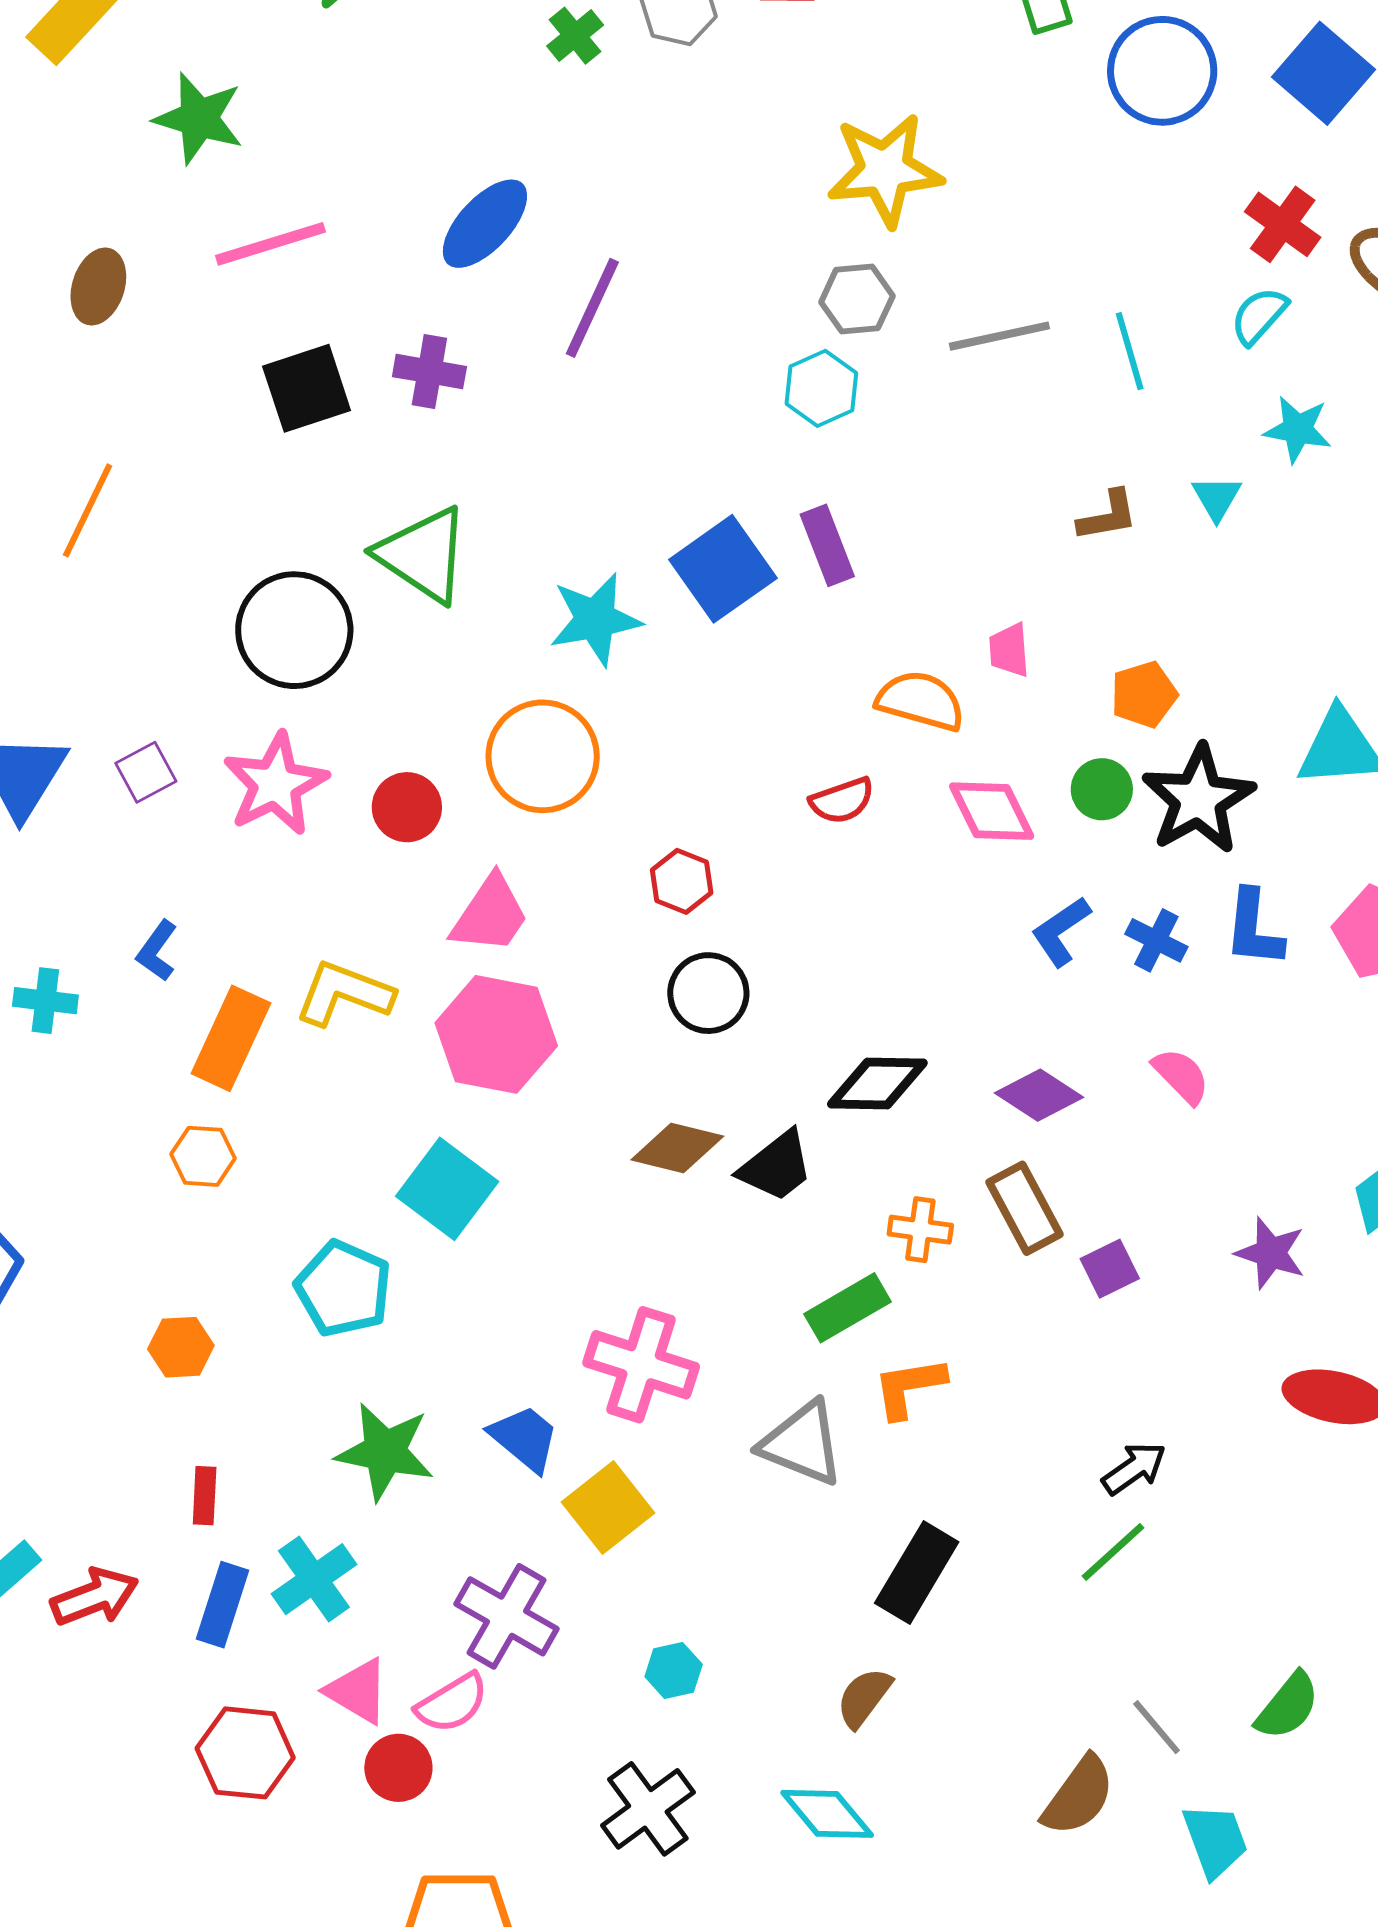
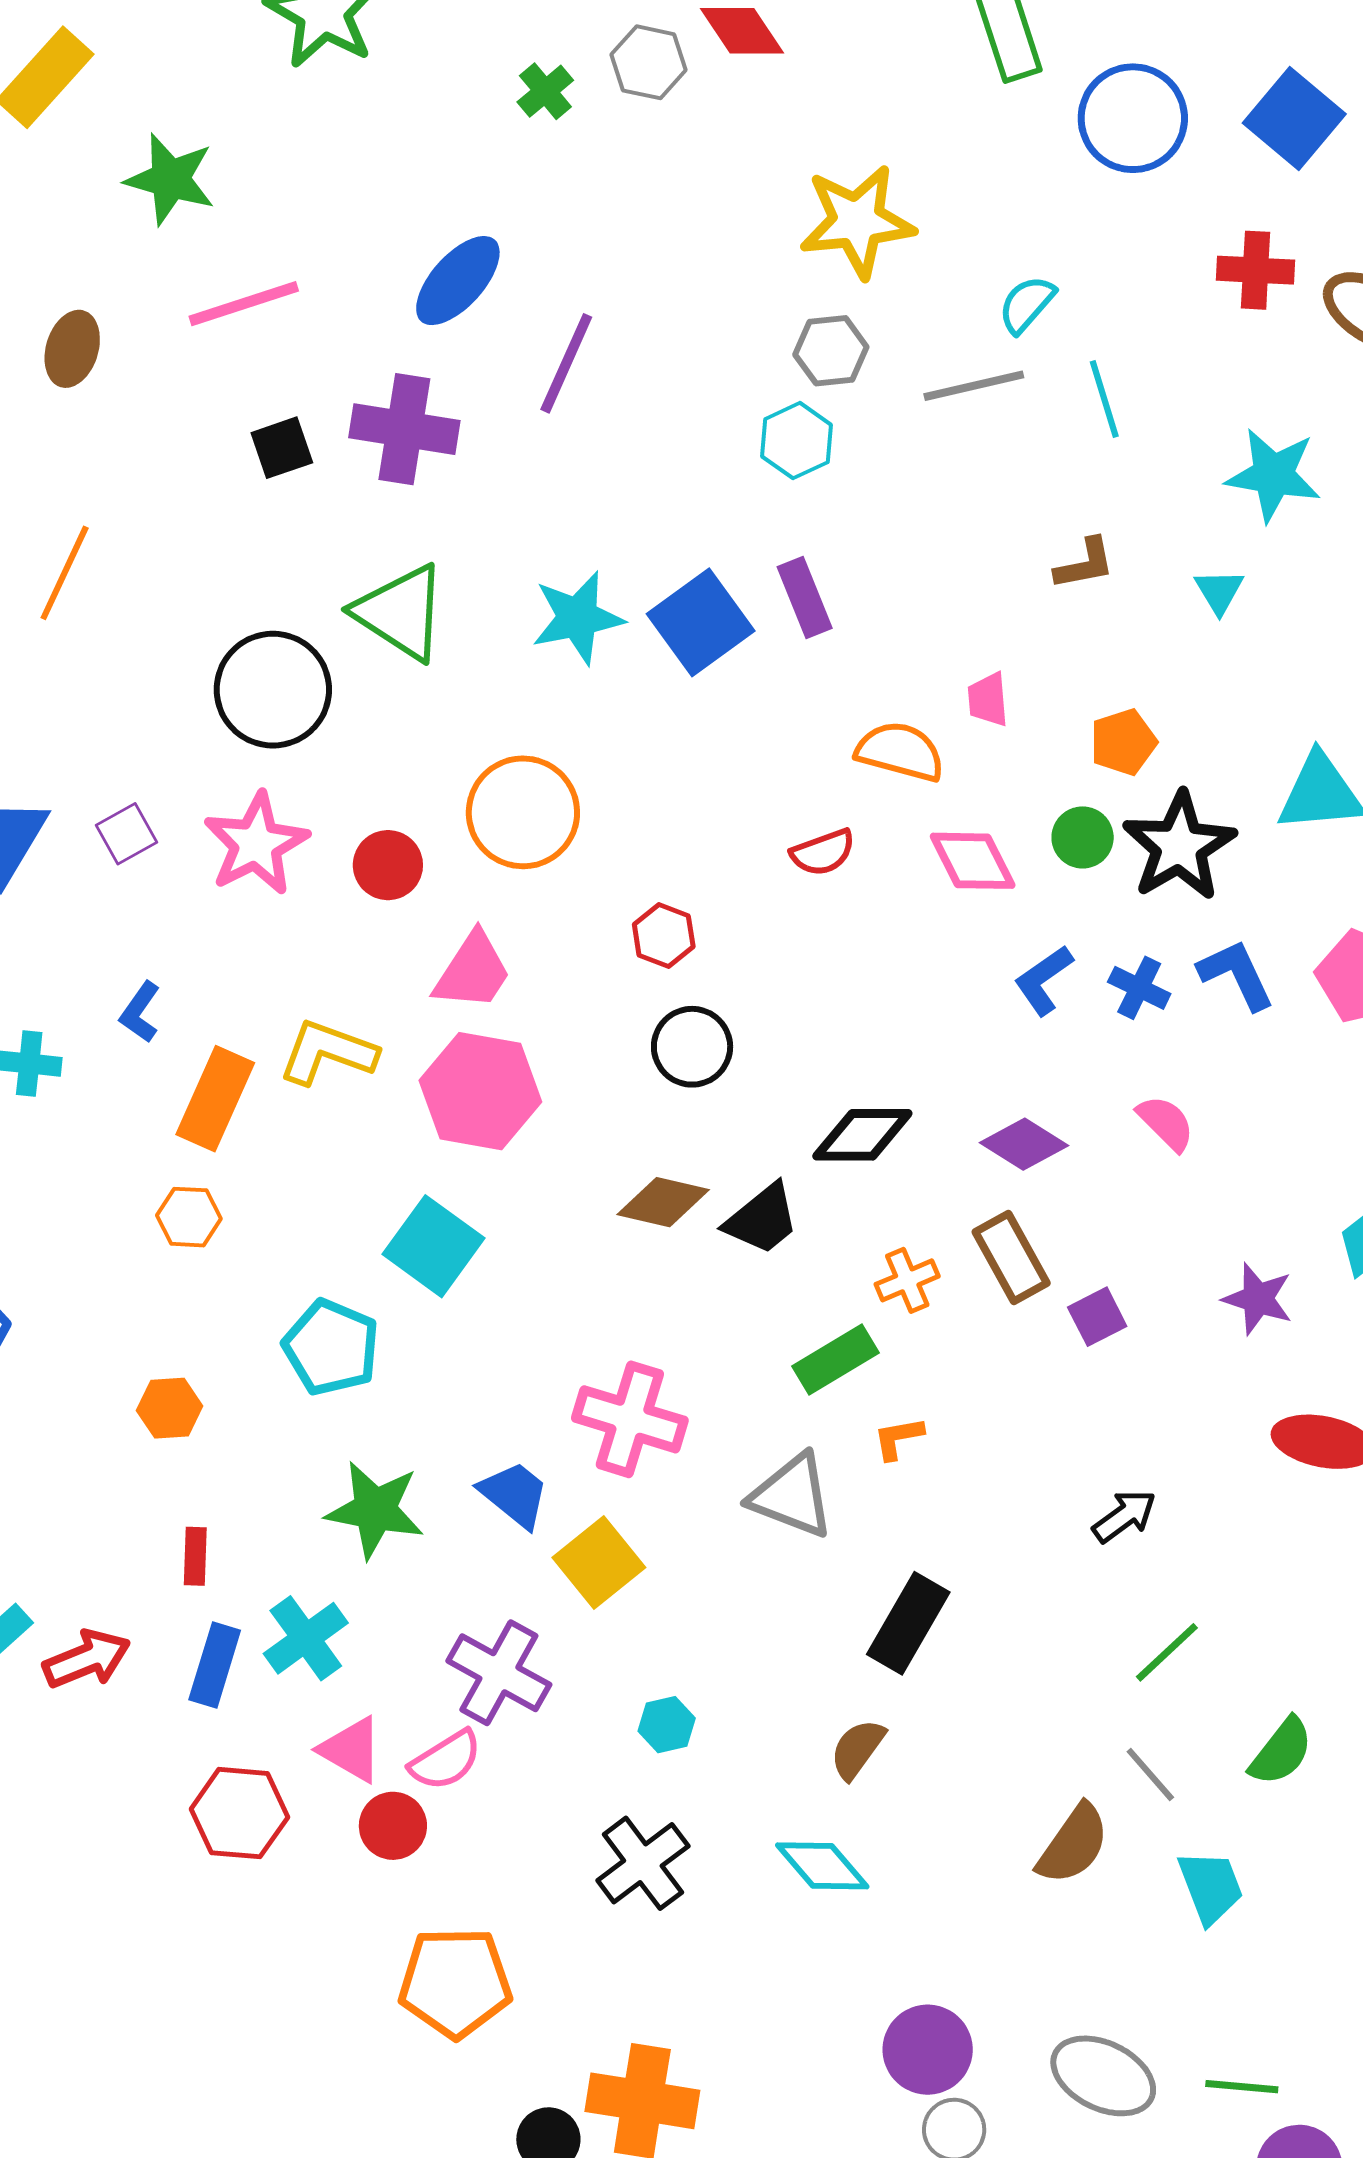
red cross: (1283, 224) -> (1256, 270), turned -32
cyan semicircle: (1259, 316) -> (1027, 304), moved
purple cross: (429, 372) -> (404, 429), size x1.5
black square: (307, 388) -> (282, 448), size x0.7
cyan star: (1298, 429) -> (1273, 475), size x1.4
cyan triangle: (1217, 498) -> (1219, 591), moved
cyan star: (595, 619) -> (578, 618), moved
blue L-shape: (1254, 928) -> (1236, 975), turned 150
orange cross: (920, 1230) -> (907, 1280), turned -30
orange L-shape: (909, 1387) -> (898, 1438), size x0.7
green line: (1113, 1552) -> (1167, 1652), moved

